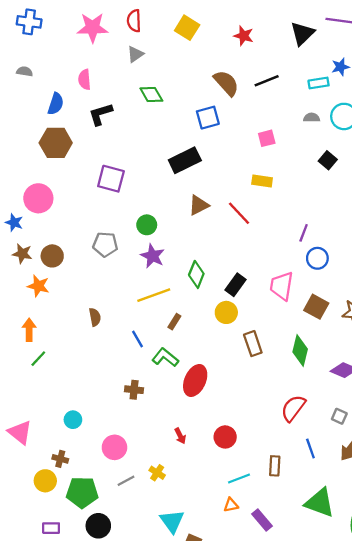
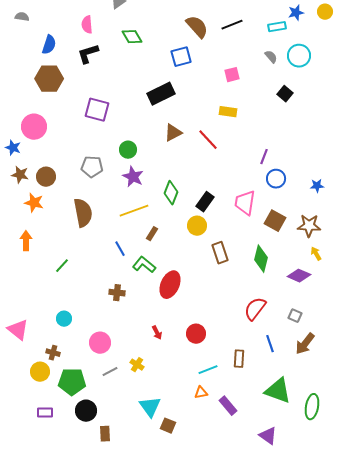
pink semicircle: (84, 80) -> (87, 25), moved
gray semicircle: (312, 118) -> (271, 57), turned 48
brown semicircle: (95, 317) -> (83, 213), moved, size x1.8
green line: (38, 359) -> (62, 266), moved

